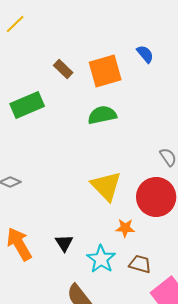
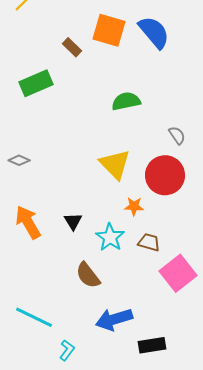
blue semicircle: (145, 54) -> (154, 32), size x1.8
orange square: (105, 71) -> (109, 30), moved, turned 32
green semicircle: (102, 115) -> (126, 101), moved

